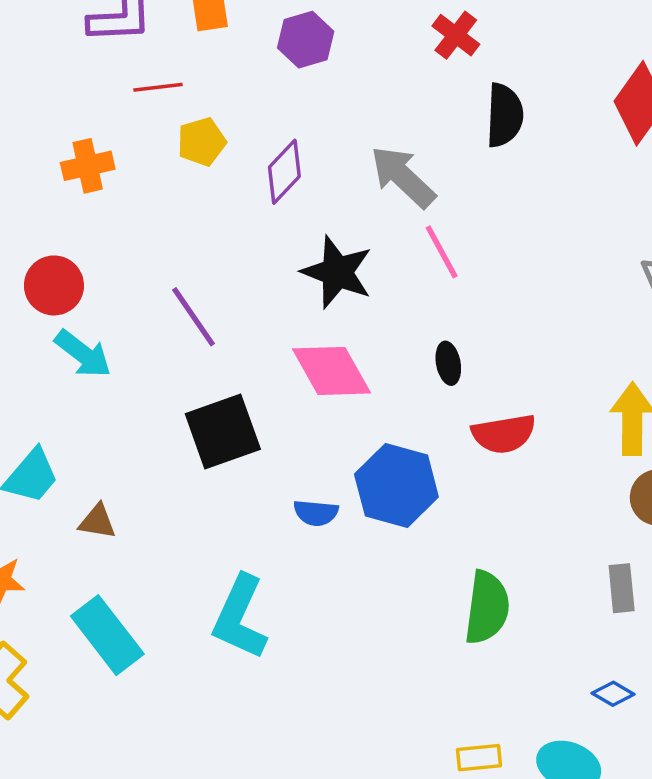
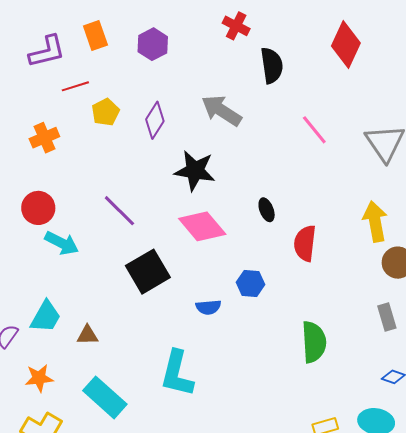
pink line: (442, 252) -> (314, 130), moved
red semicircle: (504, 434) -> (305, 243), turned 117
blue hexagon: (396, 486) -> (250, 283), size x0.6

